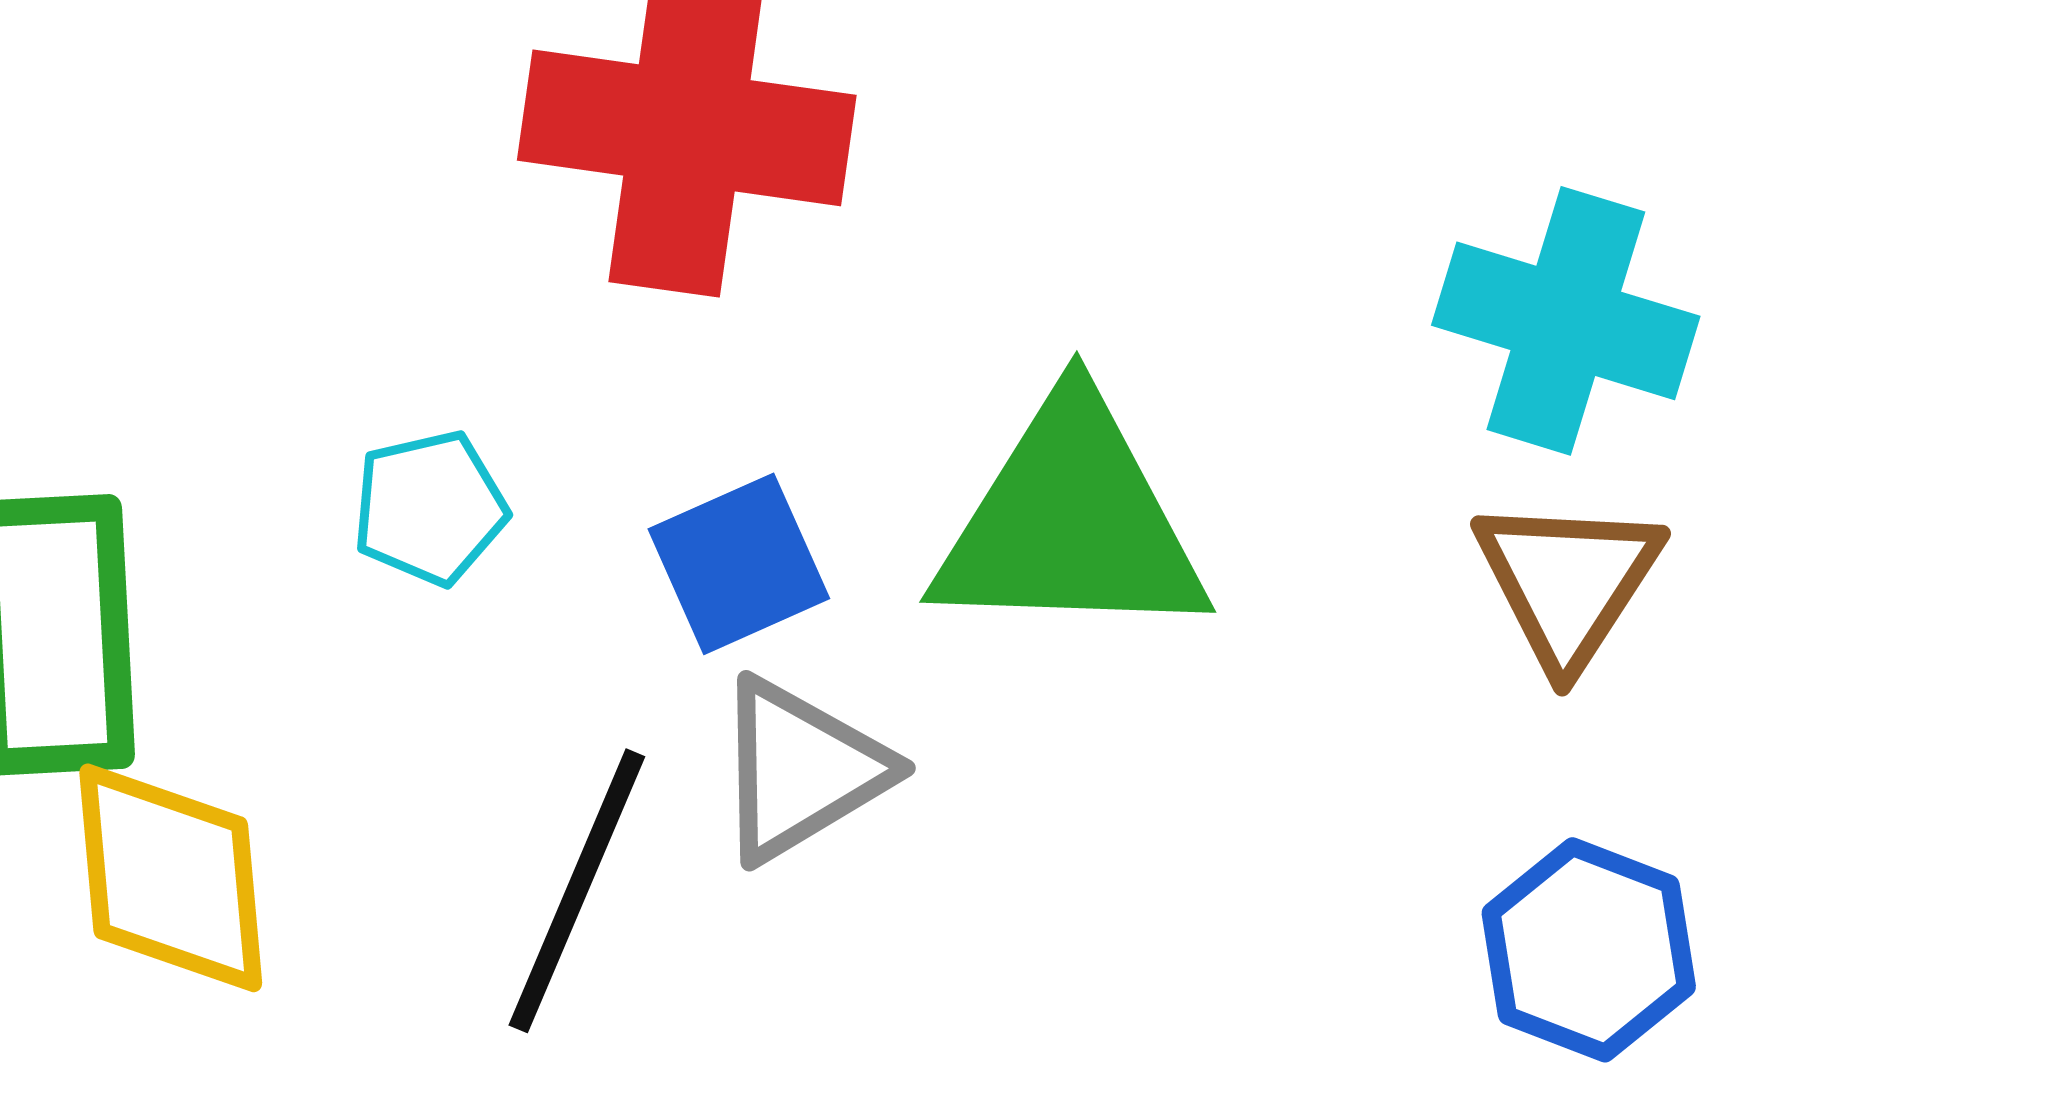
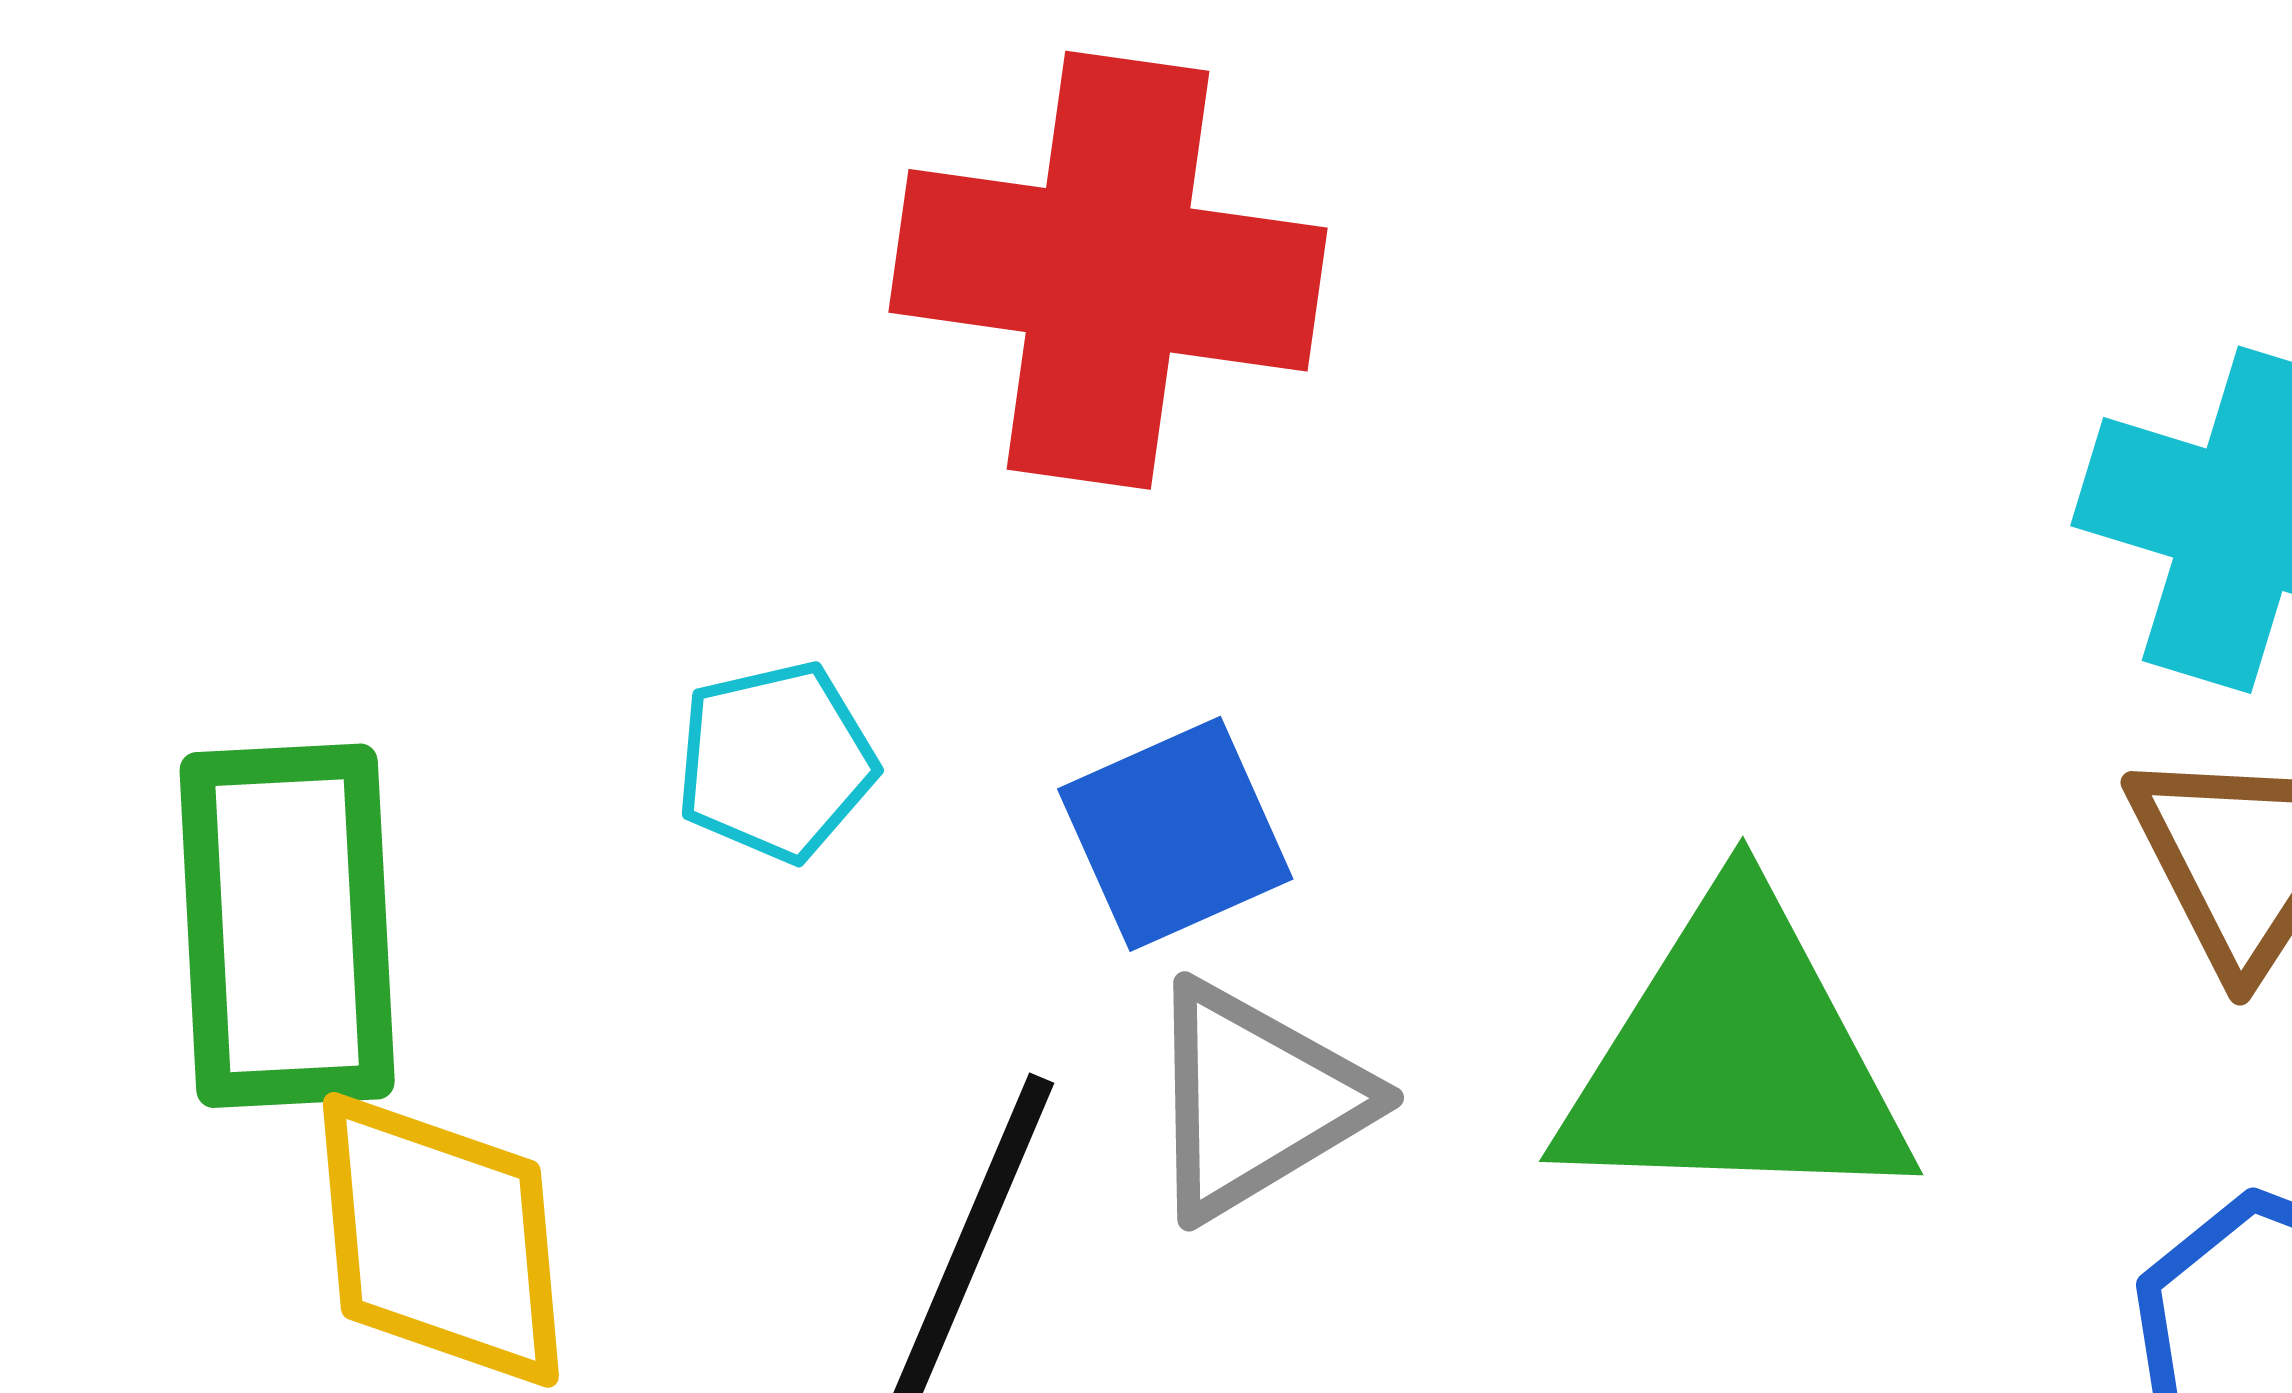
green triangle: (1071, 522) -> (1735, 1058), moved

